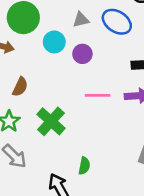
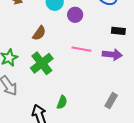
brown semicircle: (20, 87) -> (39, 33), moved

